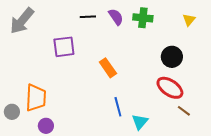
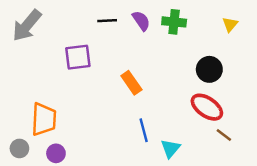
gray circle: (12, 112) -> (19, 148), moved

